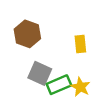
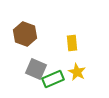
yellow star: (80, 87) -> (77, 72), moved

